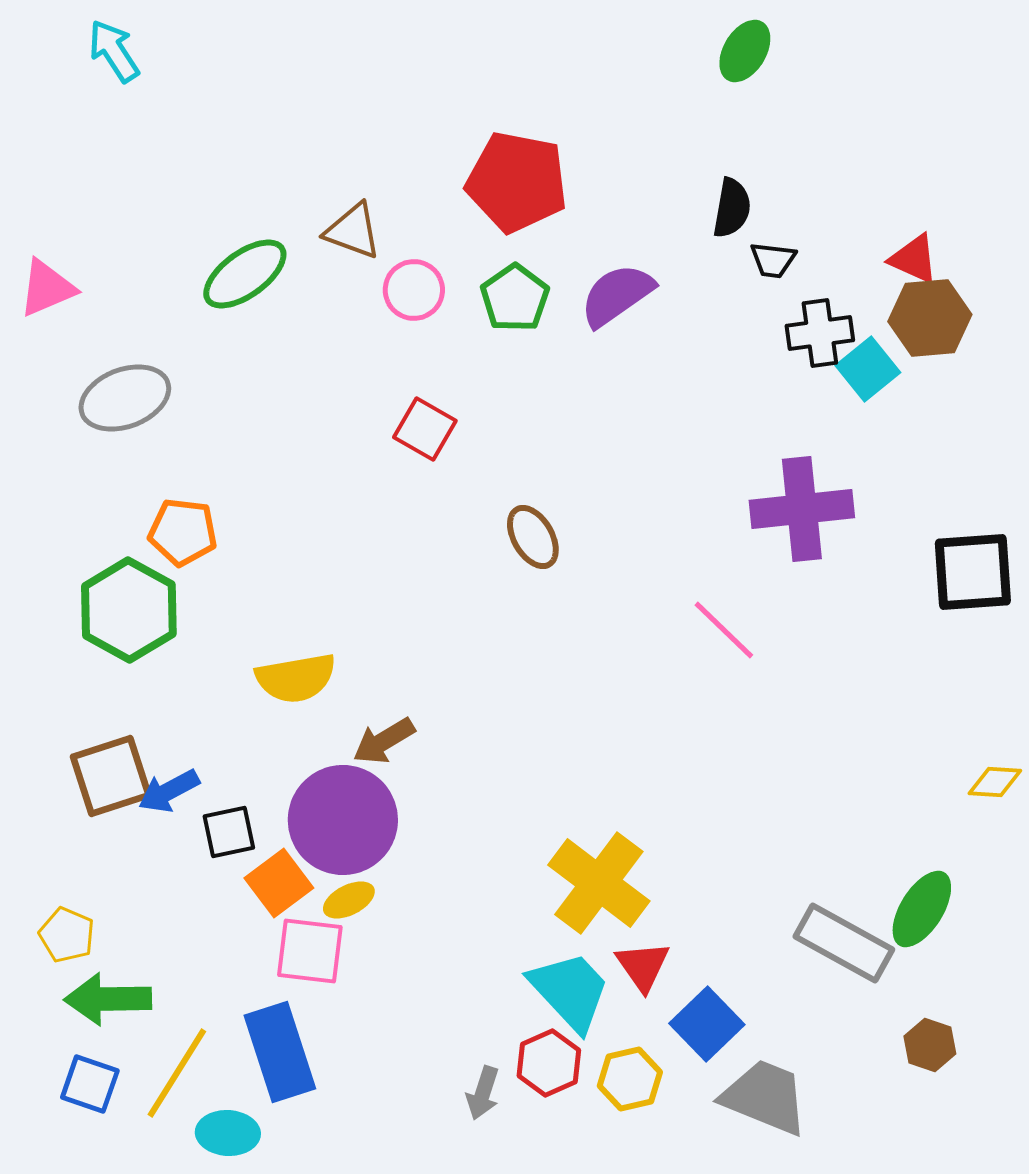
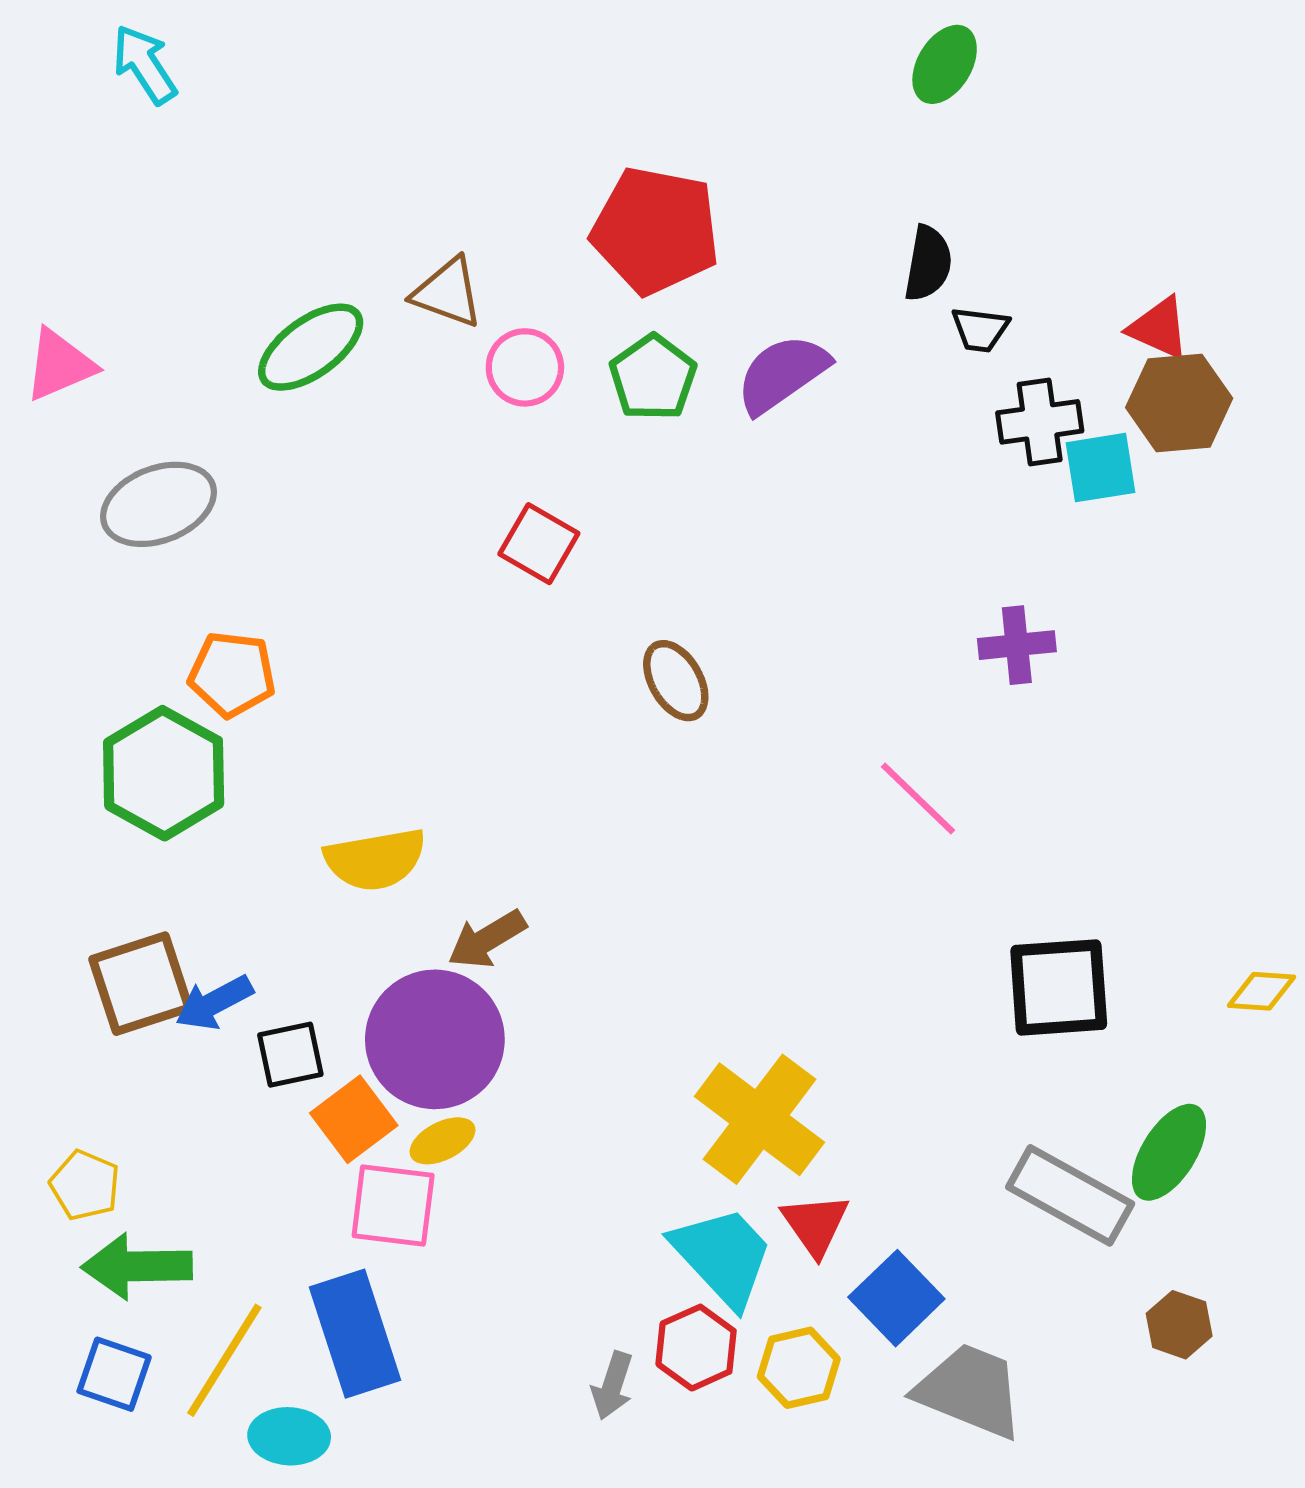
cyan square: (868, 369) -> (1101, 468), turned 30
purple cross: (802, 509) -> (1017, 645), size x0.6
black square: (973, 572) -> (1059, 987), moved

